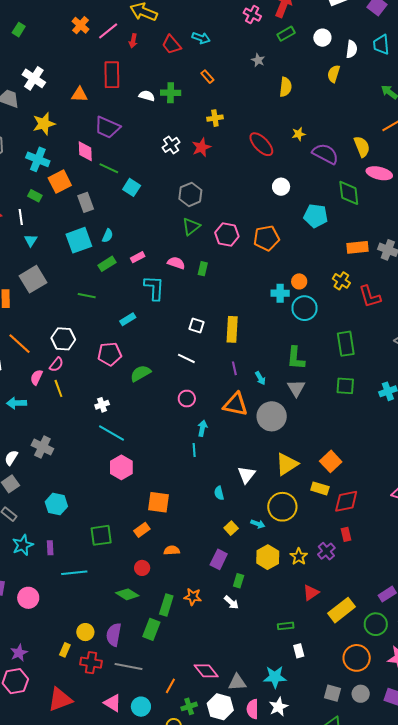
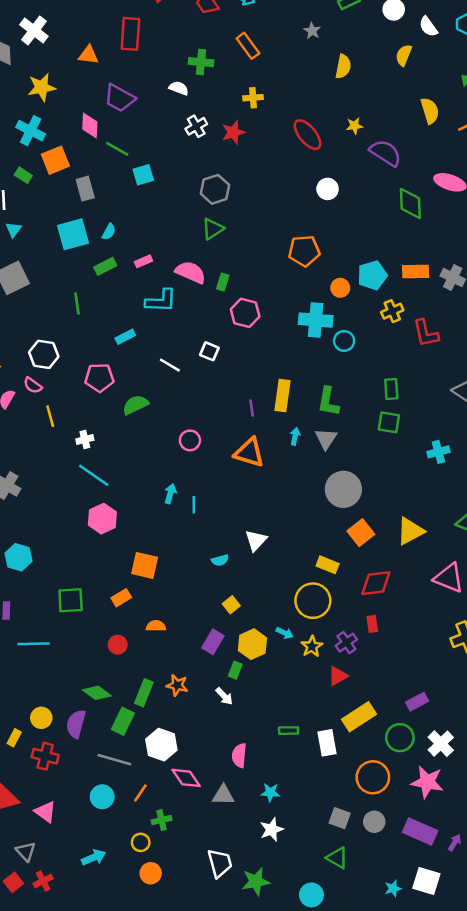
white semicircle: (352, 49) -> (428, 27), turned 132
orange rectangle: (207, 77) -> (248, 46), size x1.5
white semicircle: (147, 96) -> (179, 88), moved
yellow semicircle: (362, 147) -> (430, 111), moved
cyan square: (132, 187) -> (143, 175), turned 36
cyan pentagon: (316, 216) -> (372, 275), moved, turned -30
pink hexagon: (227, 234) -> (245, 313), moved
pink semicircle: (176, 263) -> (191, 272), size x1.4
orange circle: (299, 281) -> (340, 288), moved
yellow cross: (341, 281) -> (392, 311), turned 30
cyan L-shape: (154, 288) -> (161, 301), turned 84
cyan cross: (280, 293) -> (316, 320), size x1.5
green line: (87, 296) -> (77, 304), turned 66
cyan circle: (305, 308) -> (344, 341), size x0.7
yellow rectangle: (232, 329) -> (282, 396), moved
green rectangle: (346, 344) -> (391, 389), size x0.7
white line: (186, 358) -> (170, 365), moved
pink semicircle: (56, 365) -> (33, 385), turned 84
cyan arrow: (260, 378) -> (295, 436), moved, turned -144
green square: (345, 386) -> (389, 422), moved
yellow line: (58, 388) -> (50, 416), moved
gray circle: (272, 416) -> (343, 489), moved
cyan arrow: (202, 428) -> (170, 494), moved
yellow triangle: (287, 464) -> (410, 531), moved
yellow rectangle: (320, 488) -> (328, 565), moved
cyan semicircle: (219, 493) -> (220, 560), turned -96
yellow circle: (282, 507) -> (313, 601), moved
cyan arrow: (258, 524) -> (285, 633), moved
yellow hexagon: (268, 557) -> (252, 644), moved
red triangle: (311, 593) -> (338, 676), moved
green diamond: (127, 594) -> (97, 693), moved
white rectangle: (299, 651) -> (327, 743), moved, size x1.5
gray line: (128, 666) -> (114, 760), moved
cyan star: (275, 677) -> (270, 792), size x0.7
pink triangle: (113, 703) -> (45, 812), moved
cyan circle: (141, 707) -> (102, 797), moved
white hexagon: (220, 707) -> (161, 745), moved
pink semicircle: (253, 709) -> (239, 755), moved

